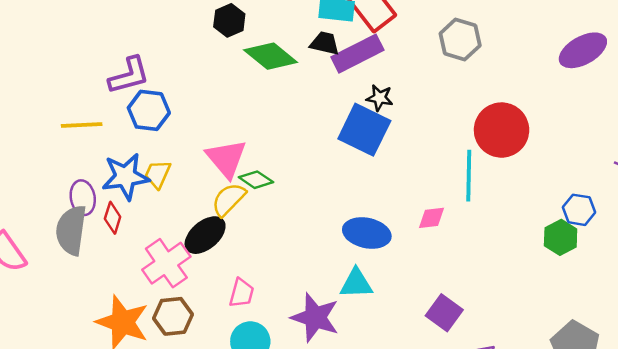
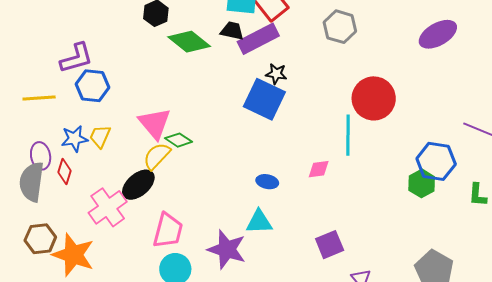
blue star: (125, 177) -> (74, 139), size x0.7
blue hexagon: (579, 210) -> (436, 161), size x1.5
blue ellipse: (367, 233) -> (267, 182), size x0.6
pink trapezoid: (242, 293) -> (168, 231), size x1.5
purple square: (444, 313) -> (330, 245), turned 32
brown hexagon: (173, 316) -> (40, 239), moved

